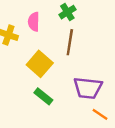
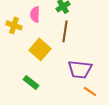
green rectangle: (43, 96) -> (31, 82), moved

